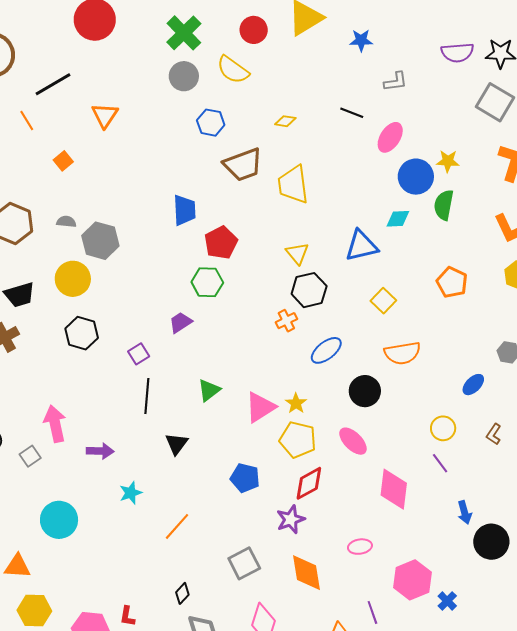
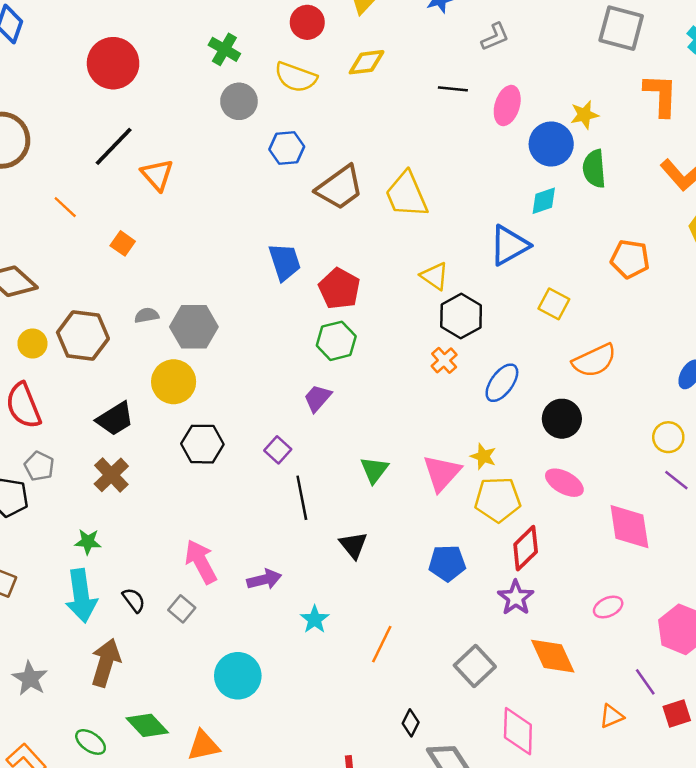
green cross: (184, 33) -> (224, 49), size x0.7
black line: (53, 84) -> (114, 146), moved
yellow diamond: (285, 121) -> (367, 62), moved, size x1.4

